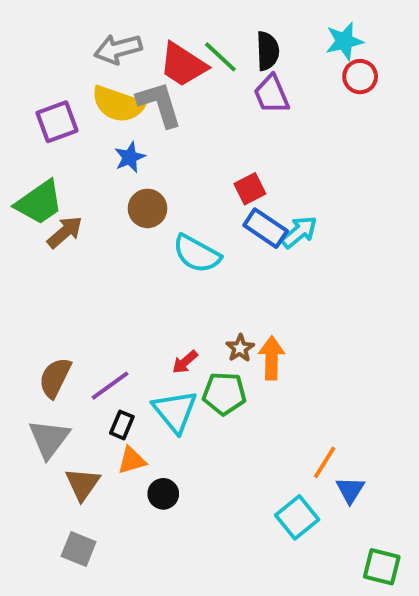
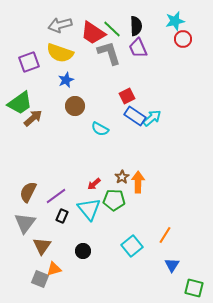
gray L-shape: (159, 104) -> (109, 53), moved
cyan semicircle: (197, 254) -> (100, 129), size x0.7
orange triangle: (132, 460) -> (54, 269), moved
blue triangle: (350, 490) -> (172, 265), moved
cyan square: (297, 517) -> (132, 246), moved

